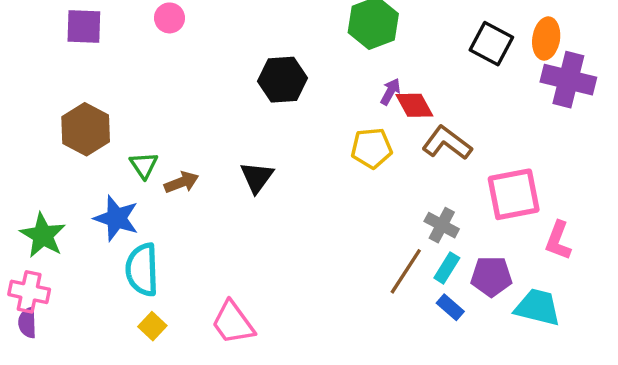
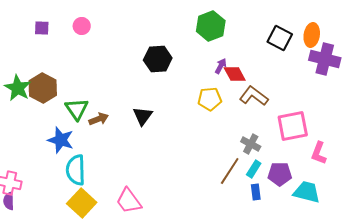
pink circle: (169, 18) -> (82, 26), moved
purple square: (84, 27) -> (42, 28), size x0.7
green triangle: (144, 165) -> (77, 109), size x1.4
green star: (43, 235) -> (18, 88), moved
blue rectangle: (450, 307) -> (256, 192), turned 42
yellow square: (152, 326) -> (82, 203), size x1.8

